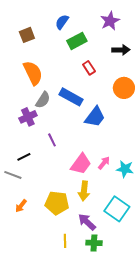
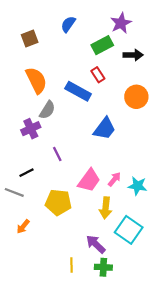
green rectangle: (77, 41) -> (102, 45), moved
blue rectangle: (71, 97) -> (78, 91), moved
yellow arrow: (84, 191) -> (106, 208), moved
yellow pentagon: (57, 203) -> (58, 202), moved

